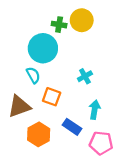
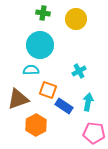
green cross: (59, 25) -> (43, 13), moved
cyan semicircle: (33, 75) -> (31, 70), turned -63
blue rectangle: (72, 127) -> (64, 106), moved

